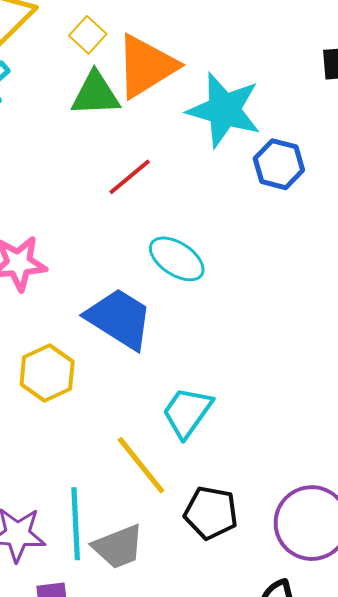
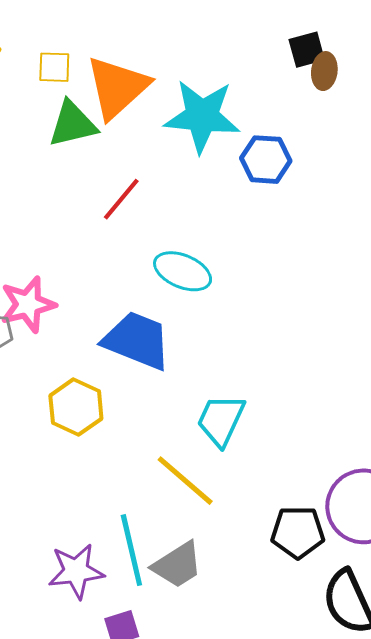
yellow square: (88, 35) -> (54, 67), turned -30
black pentagon: (211, 513) -> (298, 532), moved

